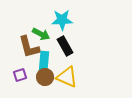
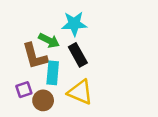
brown circle: (45, 77) -> (43, 100), moved

